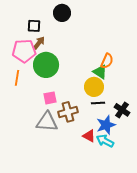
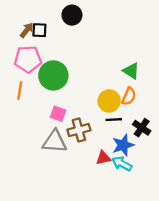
brown arrow: (39, 43) -> (27, 30), moved
orange semicircle: (107, 61) -> (129, 96), moved
green triangle: (100, 72) -> (131, 71), moved
pink square: (50, 98) -> (58, 114), turned 32
red triangle: (89, 136) -> (103, 158), turned -40

